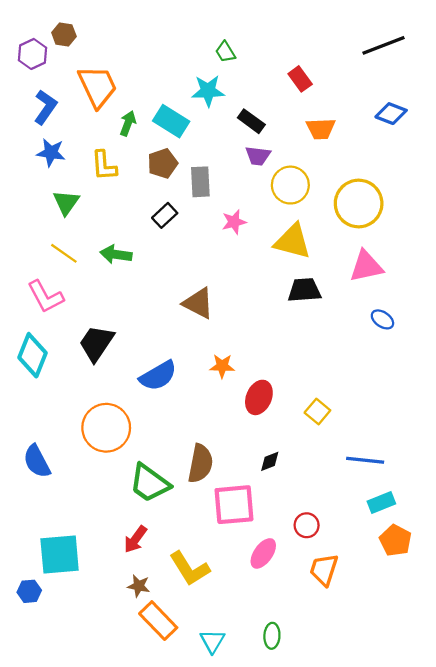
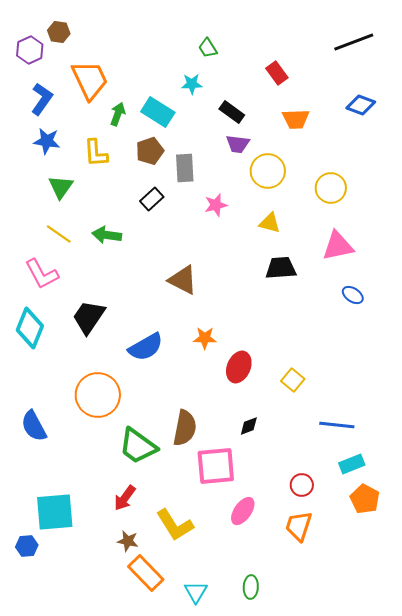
cyan star: (208, 91) -> (192, 84), size x0.7
yellow circle: (359, 203) -> (331, 188), size x0.7
yellow triangle: (293, 241) -> (270, 223), size x0.6
red circle: (307, 525) -> (302, 485), moved

